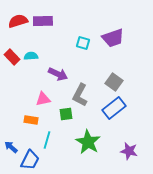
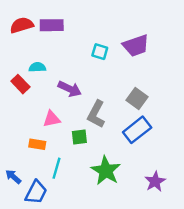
red rectangle: (12, 57) -> (20, 84), moved
purple star: (129, 151) -> (155, 181), turned 30

